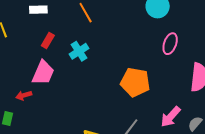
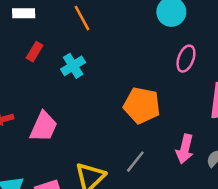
pink trapezoid: (43, 73) -> (44, 127), moved
pink arrow: (171, 117) -> (185, 149), turned -30

